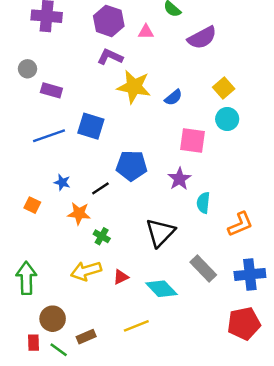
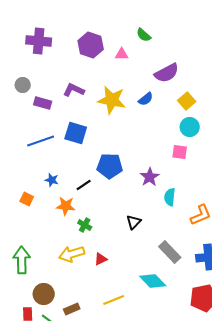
purple semicircle: (202, 38) -> (167, 73), moved
purple L-shape: (110, 57) -> (74, 90), moved
blue semicircle: (173, 97) -> (146, 99), moved
pink square: (193, 141) -> (180, 152), moved, size x0.7
black triangle: (160, 233) -> (134, 222), size x0.6
cyan diamond: (161, 289) -> (153, 281), moved

